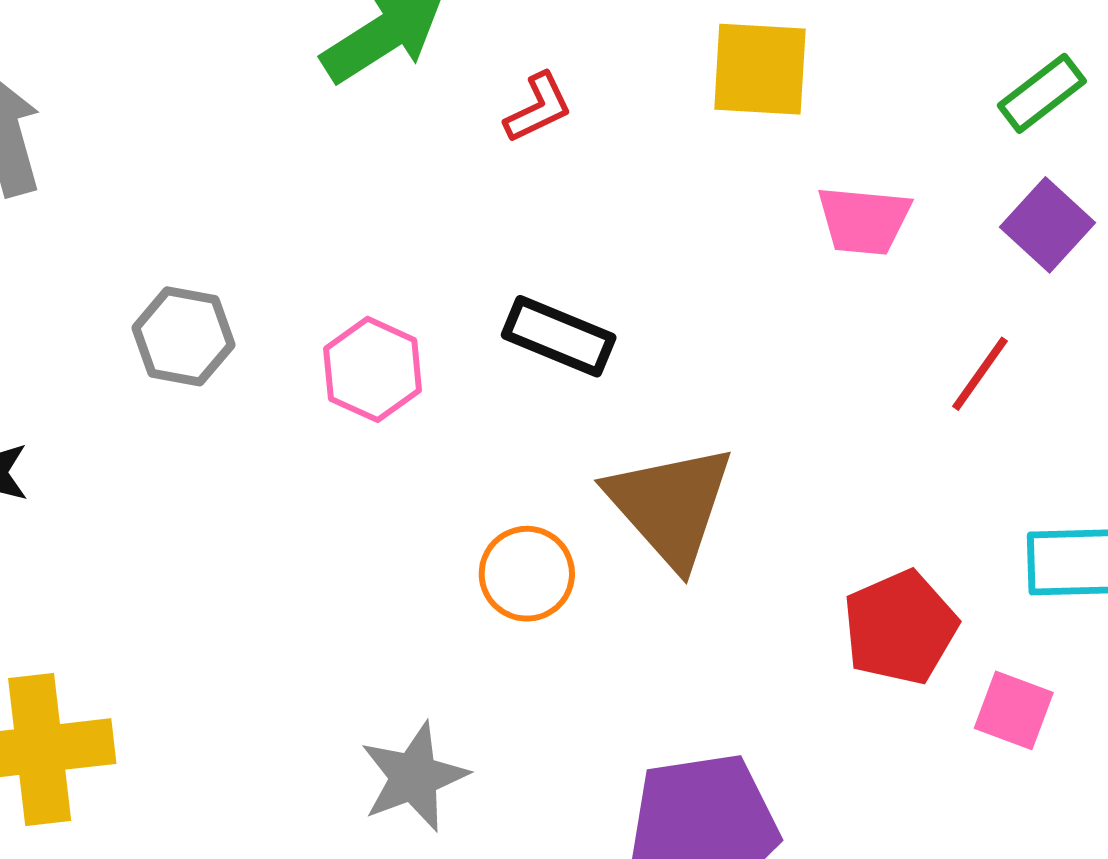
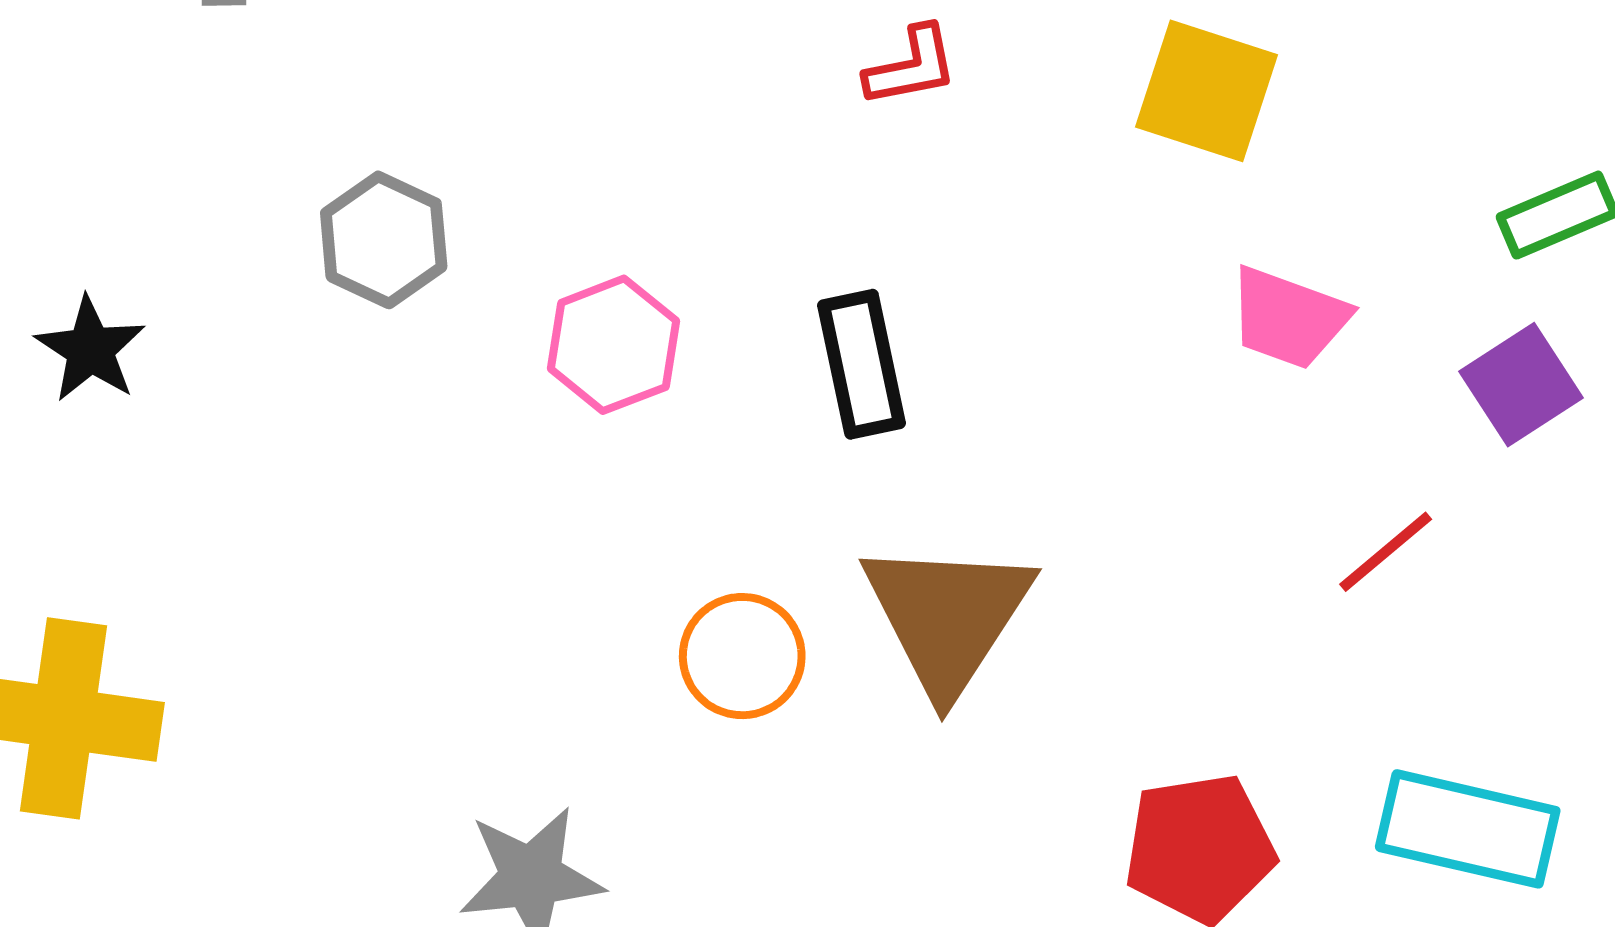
black rectangle: (559, 336) -> (862, 364), turned 41

